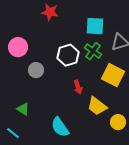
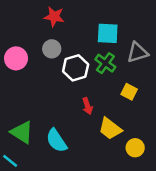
gray circle: (36, 70) -> (52, 49), moved
yellow square: (113, 75) -> (129, 92), size x0.6
green triangle: (23, 109) -> (22, 132), size x1.5
cyan semicircle: (60, 127) -> (57, 141), moved

